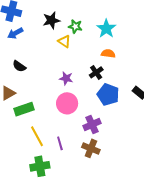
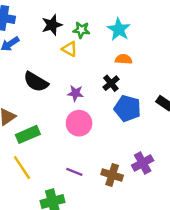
black semicircle: (19, 66) -> (36, 82), moved, size x1.5
purple cross: (92, 124) -> (143, 163), moved
yellow line: (37, 136) -> (22, 168), moved
purple line: (60, 143) -> (74, 172), turned -48

